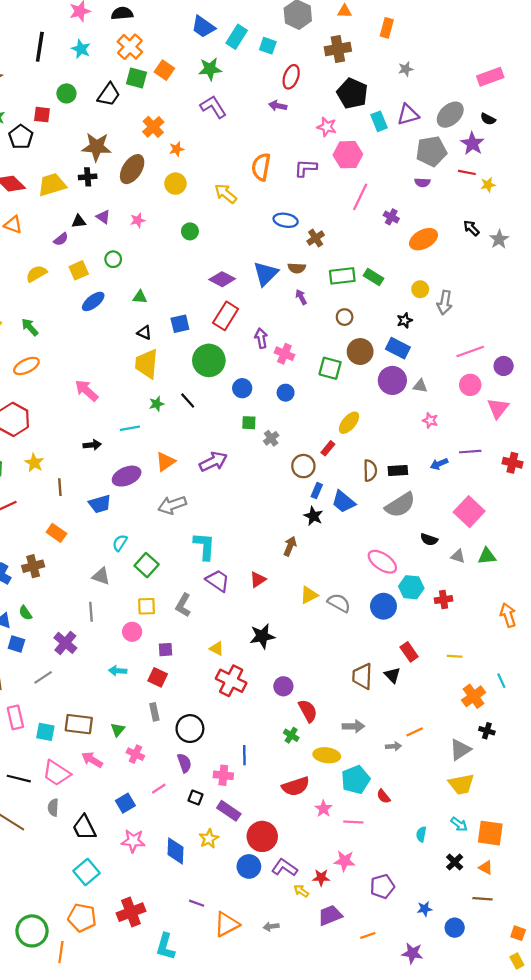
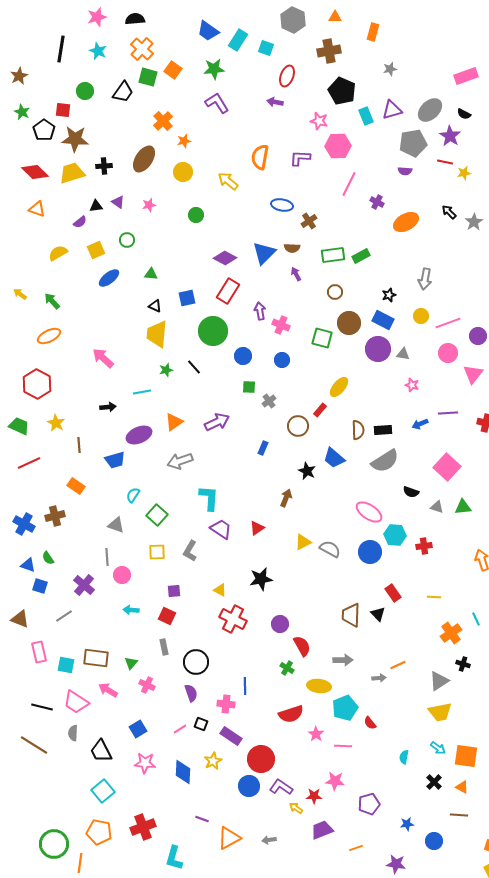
brown star: (97, 147) -> (75, 139), moved
green rectangle: (373, 277) -> (361, 256), turned -60
yellow circle: (420, 289) -> (421, 316), moved
blue rectangle: (317, 491) -> (263, 448), moved
pink circle: (132, 632) -> (122, 575), moved
pink line: (159, 789) -> (180, 729), moved

